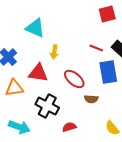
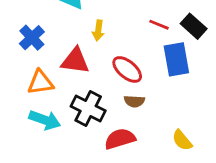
brown semicircle: (91, 99) -> (134, 101), moved
cyan arrow: (19, 127) -> (45, 120), moved
red semicircle: (69, 127) -> (120, 139), size x1.5

